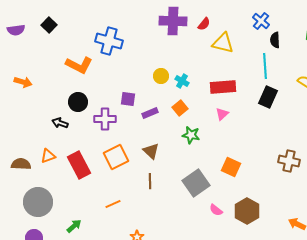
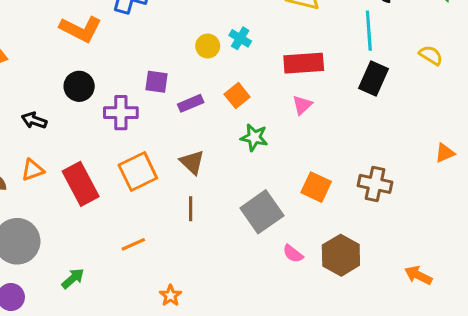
cyan cross: (182, 81) -> (240, 38), moved
black arrow: (60, 123) -> (34, 120), moved
brown cross: (289, 161) -> (375, 184), moved

